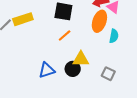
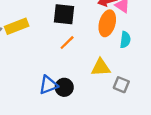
yellow triangle: (81, 59) -> (101, 67), moved
black circle: (73, 69) -> (64, 87), moved

